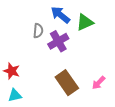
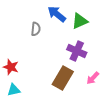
purple cross: (58, 41) -> (77, 51), moved, turned -36
brown rectangle: (67, 83) -> (63, 78), turned 65

